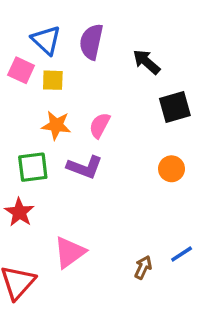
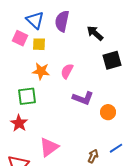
purple L-shape: (85, 167) -> (83, 98), moved
orange circle: (172, 169) -> (108, 112), moved

